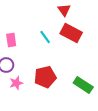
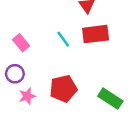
red rectangle: (71, 33) -> (96, 34), turned -35
pink rectangle: (11, 40) -> (21, 43), turned -32

